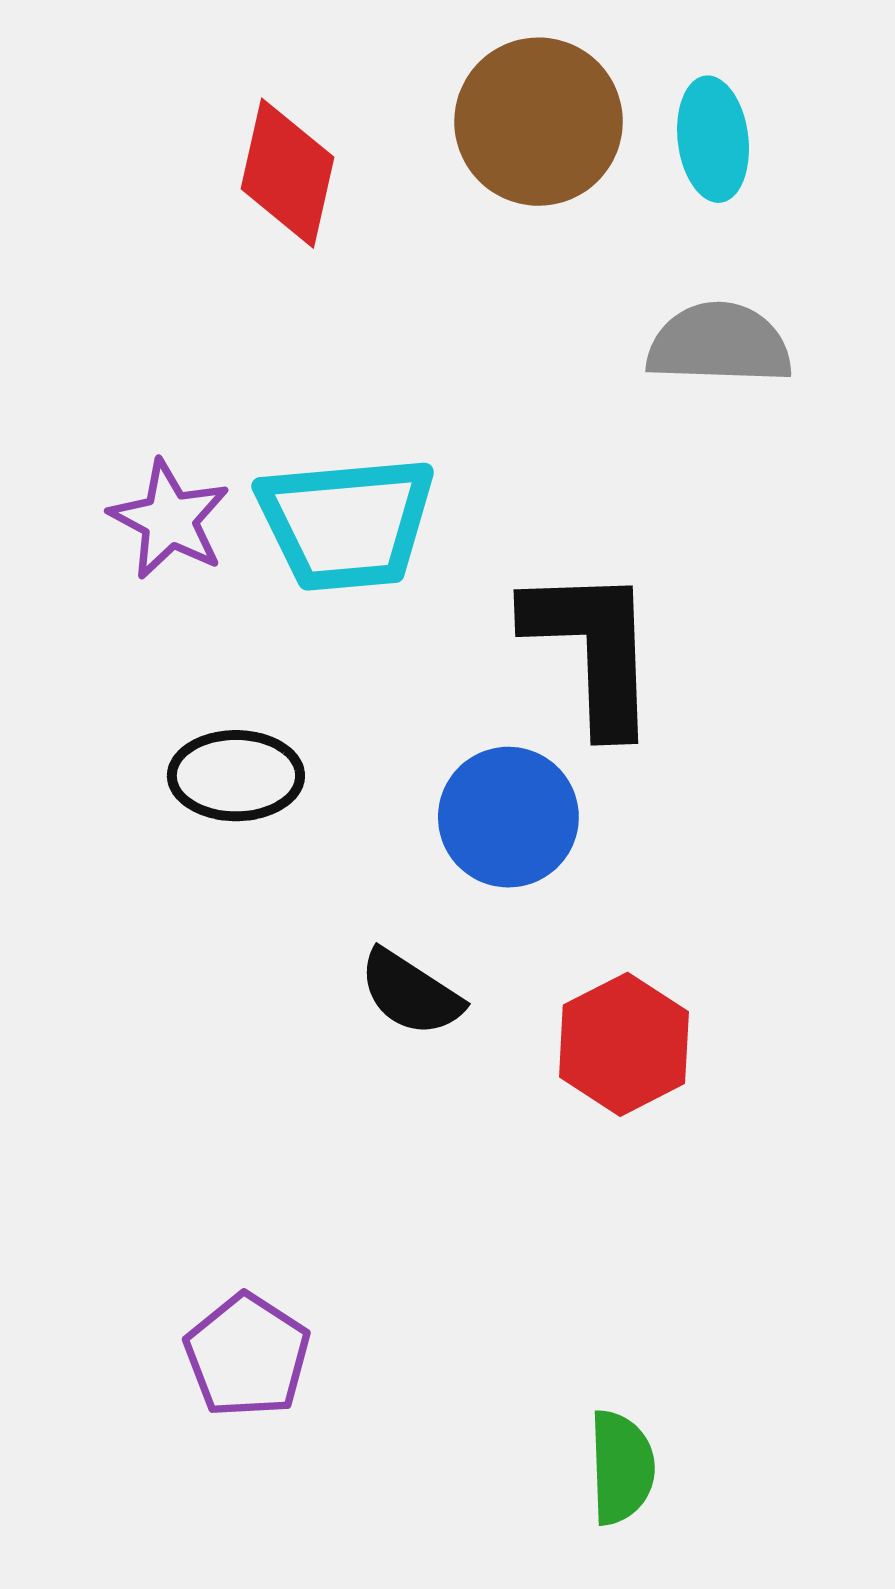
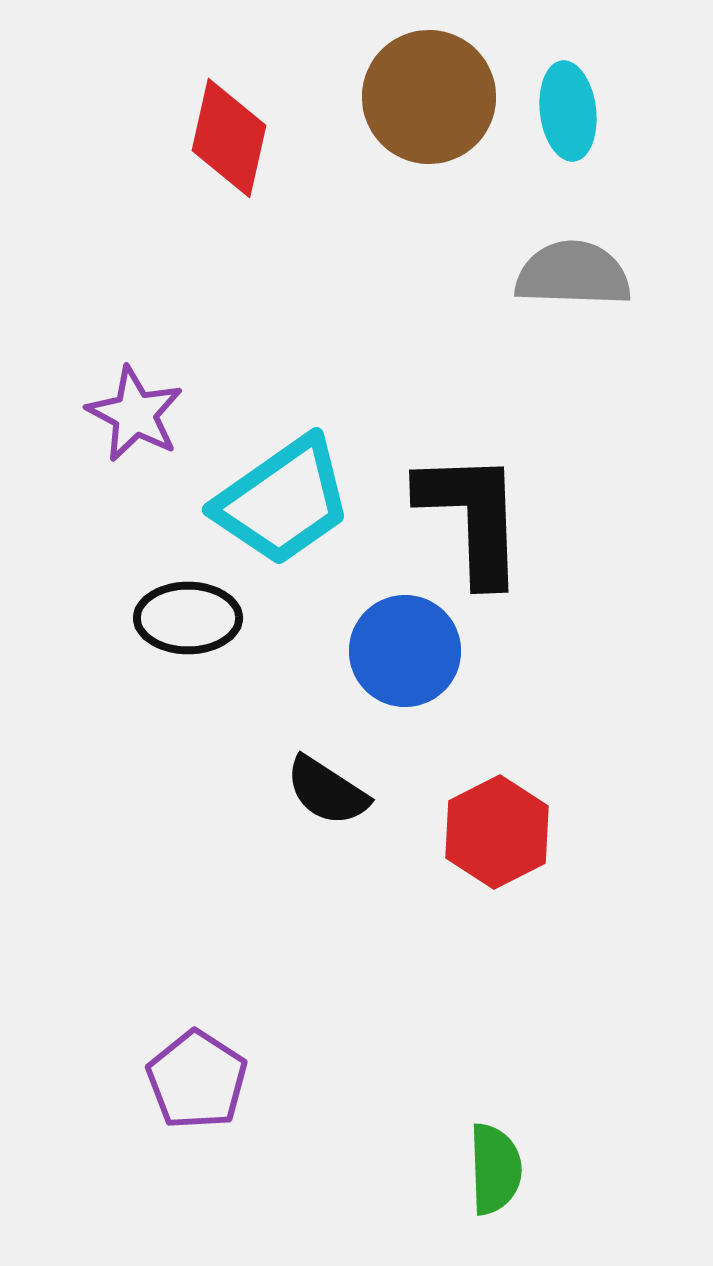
cyan trapezoid: (346, 523) -> (283, 501), moved, turned -30

